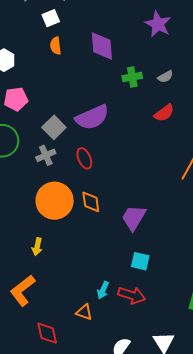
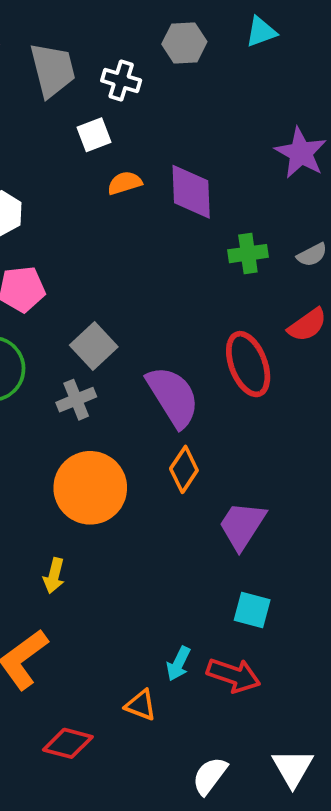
orange semicircle: (56, 46) -> (125, 183), moved, turned 78
purple semicircle: (92, 117) -> (173, 397), moved, turned -100
red ellipse: (84, 158) -> (248, 364), moved, size x1.5
orange diamond: (91, 202) -> (184, 469), moved, turned 40
red diamond: (47, 333) -> (68, 743), turned -65

